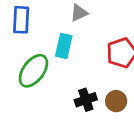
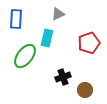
brown circle: (116, 101) -> (85, 90), moved

